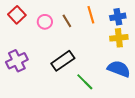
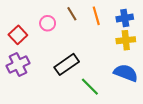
red square: (17, 15) -> (18, 35), moved
brown line: (67, 21) -> (72, 14), moved

